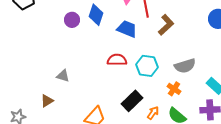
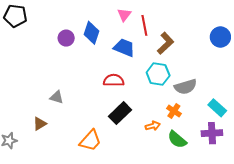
cyan hexagon: (147, 66) -> (158, 74), moved
black rectangle: (132, 101) -> (120, 113), moved
orange arrow: (153, 113) -> (153, 126), moved, turned 40

